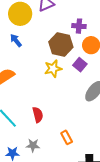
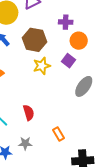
brown hexagon: (61, 44) -> (34, 40), moved

